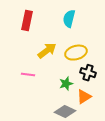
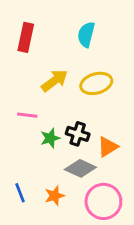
black cross: (88, 73) -> (78, 134), moved
green star: (66, 84) -> (50, 138), moved

